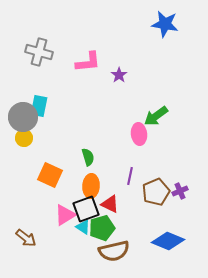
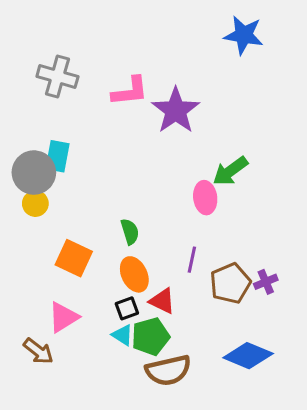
purple star: (119, 75) -> (176, 110), size x2.0
orange ellipse: (91, 186) -> (134, 274), turned -30
black square: (86, 209) -> (127, 308), size x0.6
pink triangle: (65, 215) -> (63, 317), moved

